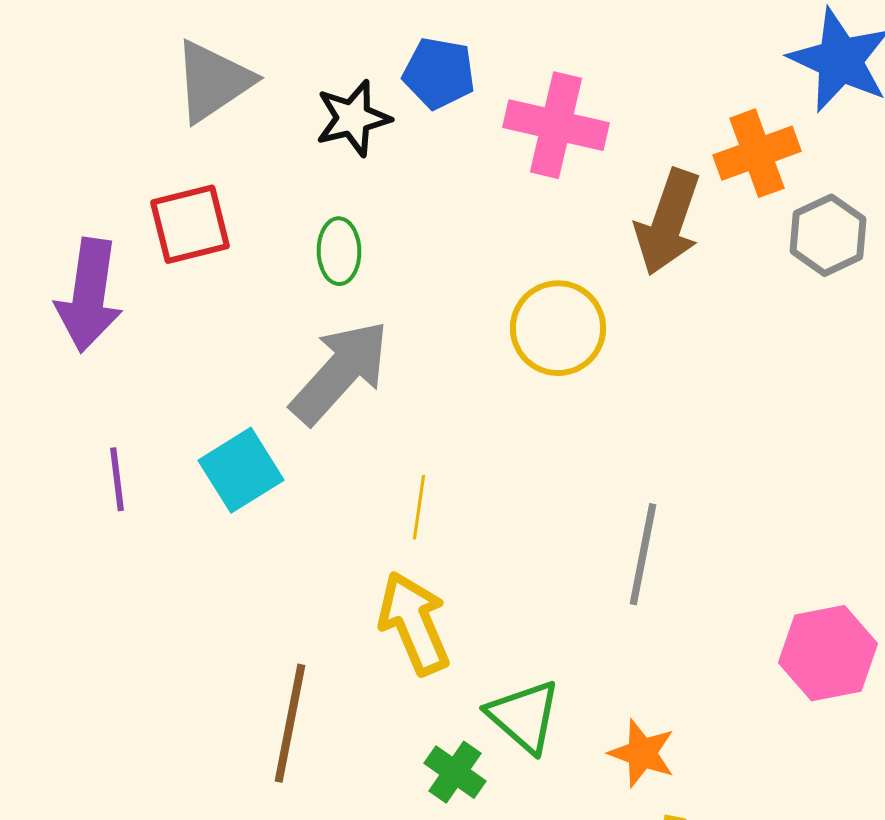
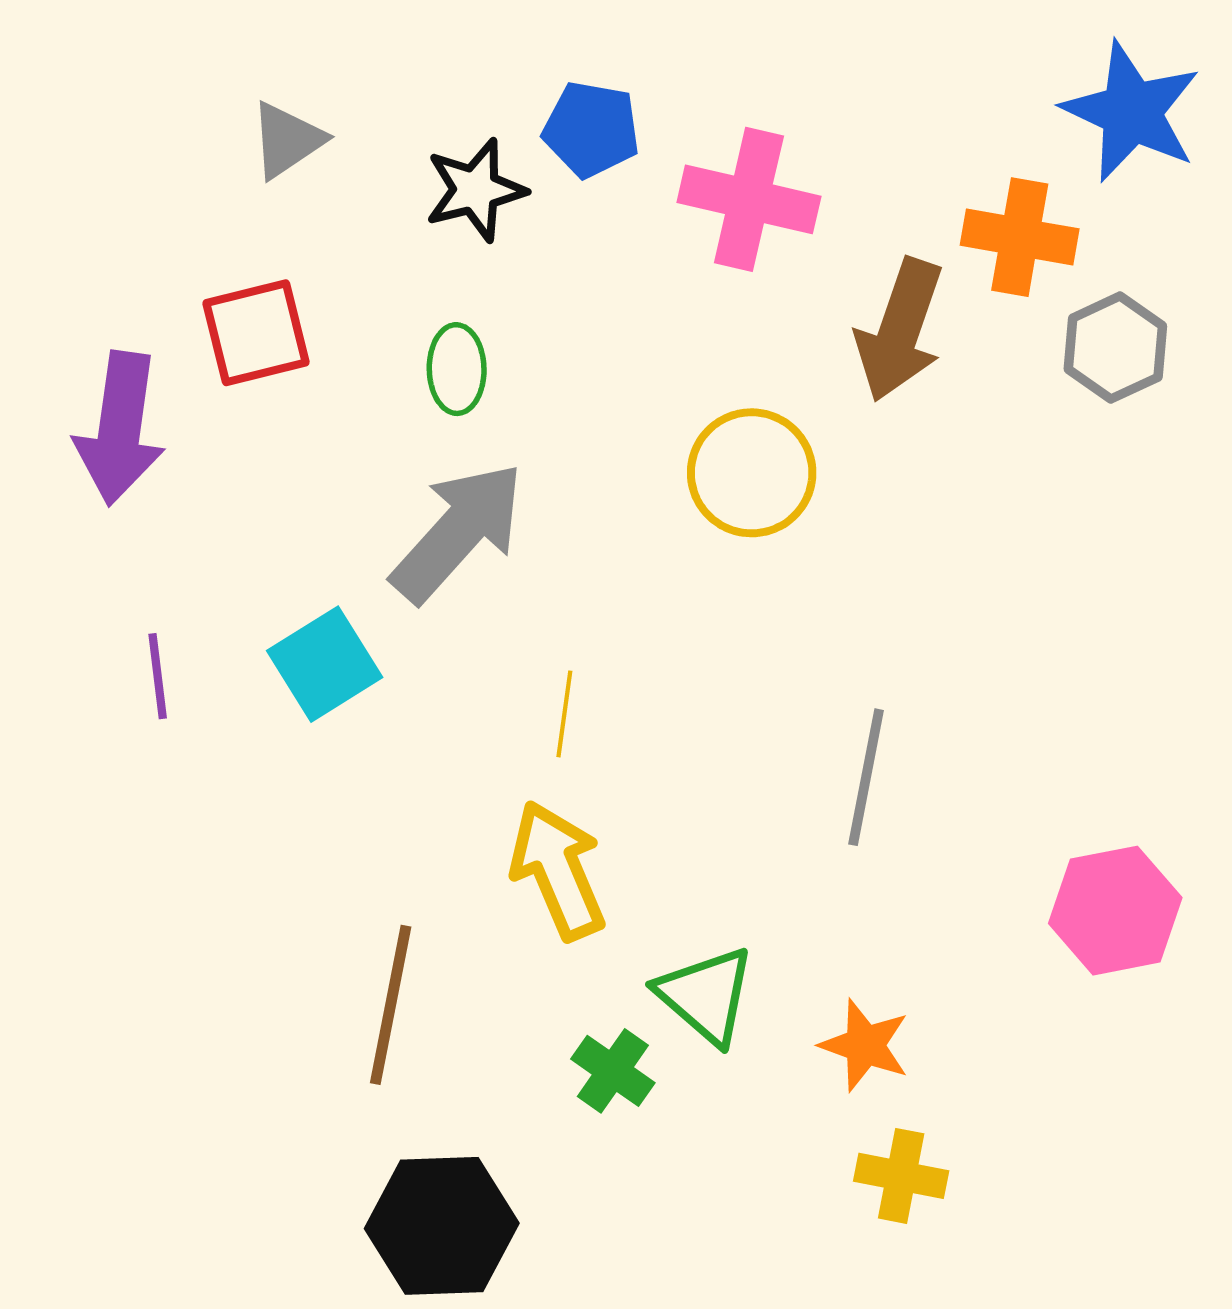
gray triangle: (213, 81) -> (287, 140), size x0.7
orange cross: (757, 153) -> (1020, 237), turned 30

